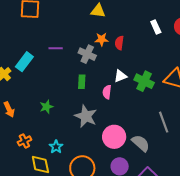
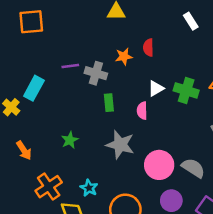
orange star: (102, 39) -> (124, 56), moved
gray cross: (87, 54) -> (96, 73), moved
orange cross: (24, 141) -> (49, 187), size x1.5

